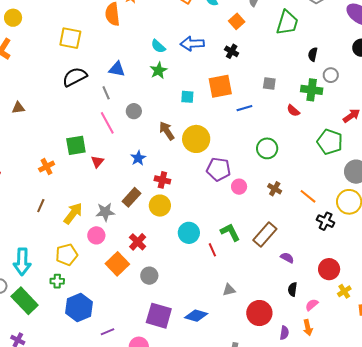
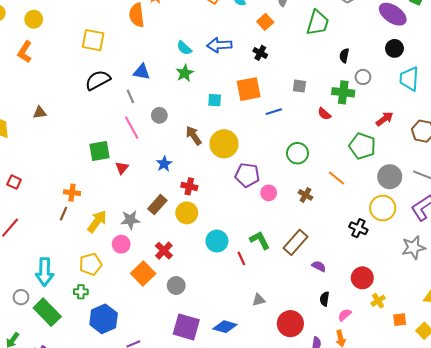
orange cross: (47, 167) -> (72, 193), moved, turned 35
orange line: (308, 196) -> (337, 178), moved

